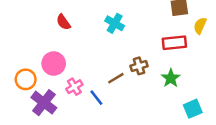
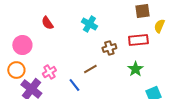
pink circle: (54, 64) -> (22, 45), moved
brown cross: (139, 66) -> (109, 48), moved
pink cross: (74, 87) -> (49, 72), moved

